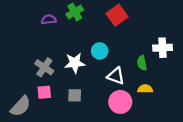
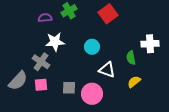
white star: (75, 63) -> (55, 42), moved
yellow semicircle: (145, 89) -> (134, 82), turned -40
pink circle: (120, 102) -> (92, 94), moved
gray semicircle: (20, 106) -> (18, 81), moved

